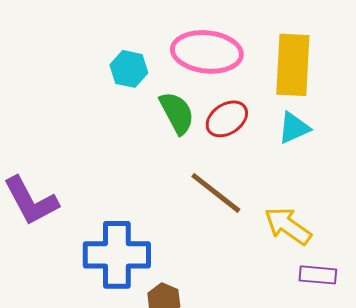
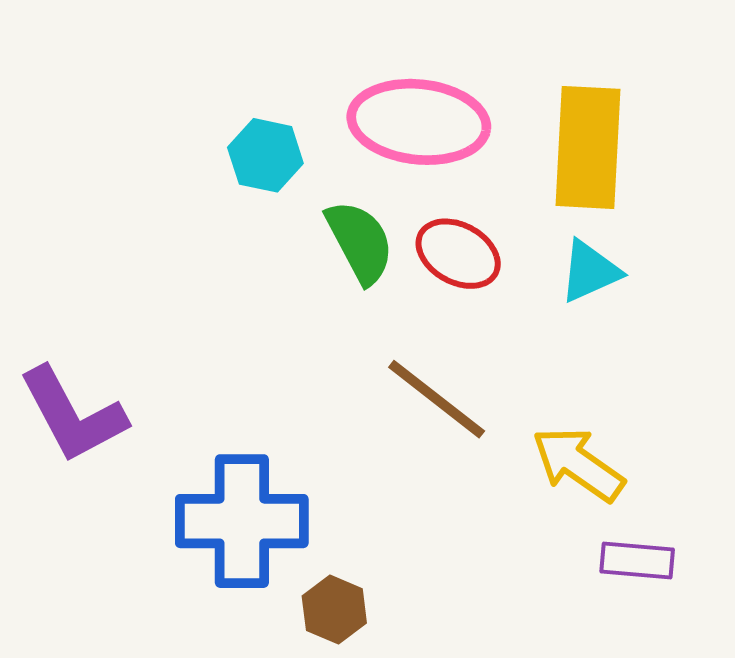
red ellipse: (227, 119) -> (458, 254), turned 63

